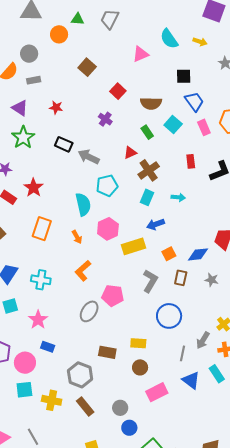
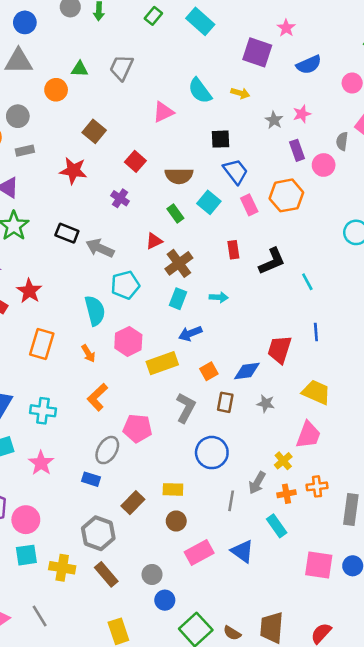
red star: (56, 107) -> (73, 171), moved, size x1.5
blue rectangle: (48, 347) -> (91, 479), moved
brown rectangle: (107, 352) -> (133, 503), turned -54
blue triangle: (191, 380) -> (242, 551), moved

